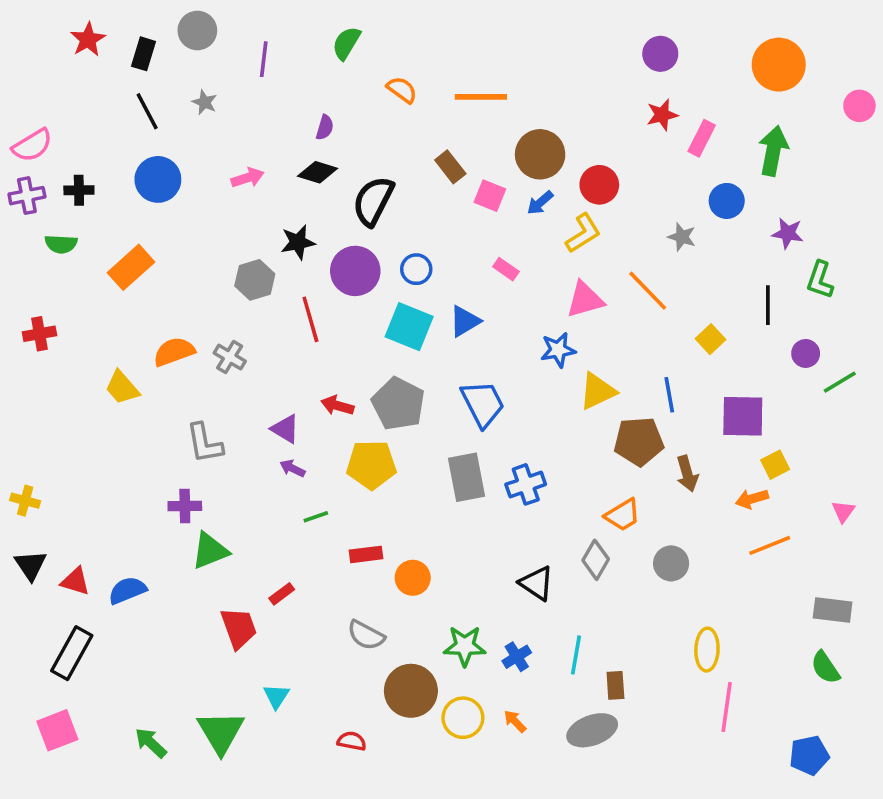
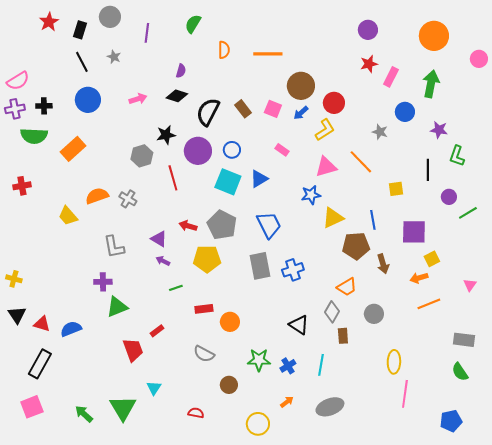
orange semicircle: (402, 90) -> (224, 50), turned 54
brown rectangle: (450, 167) -> (243, 109), moved
green semicircle: (61, 244) -> (34, 136), size x1.5
yellow square: (711, 339) -> (396, 189), turned 35
brown rectangle: (615, 685) -> (343, 336), moved
brown circle: (411, 691) -> (229, 385), size x0.6
yellow circle: (463, 718) -> (258, 424), moved
orange arrow: (515, 721) -> (287, 402), turned 96

